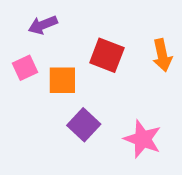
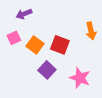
red square: (107, 55) -> (60, 45), moved
orange square: (62, 80) -> (35, 45), turned 36

